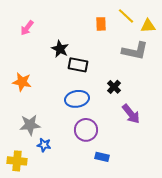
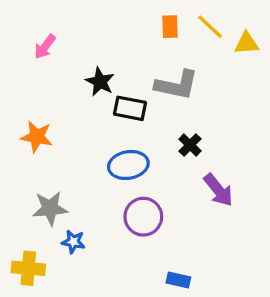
orange rectangle: (101, 24) -> (170, 27), moved
gray L-shape: (135, 51) -> (177, 85), moved
blue rectangle: (102, 157) -> (178, 280), moved

